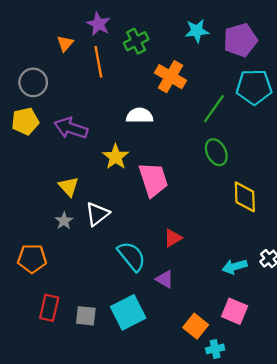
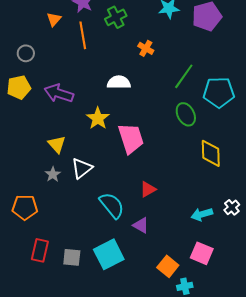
orange cross: (170, 77) -> (146, 48), size x0.6
gray circle: (33, 82) -> (26, 53), size x0.7
cyan pentagon: (254, 87) -> (219, 92), moved

